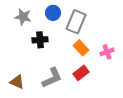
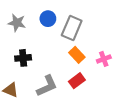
black cross: (40, 40) -> (23, 58), moved

